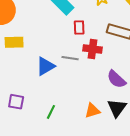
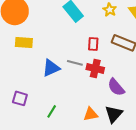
red rectangle: (79, 28) -> (93, 44), moved
red cross: (92, 49) -> (95, 68), moved

